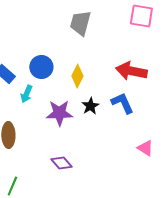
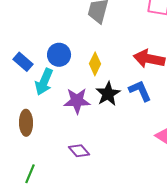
cyan arrow: (26, 94) -> (44, 82), size x1.5
black star: (90, 106) -> (108, 94), size x1.4

